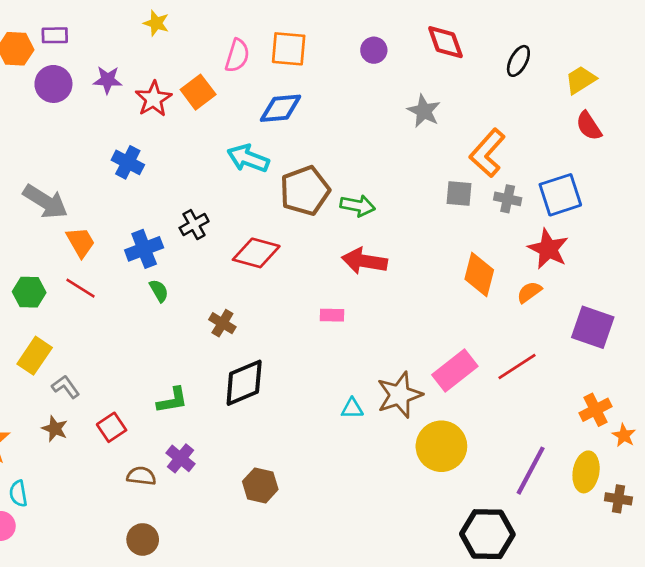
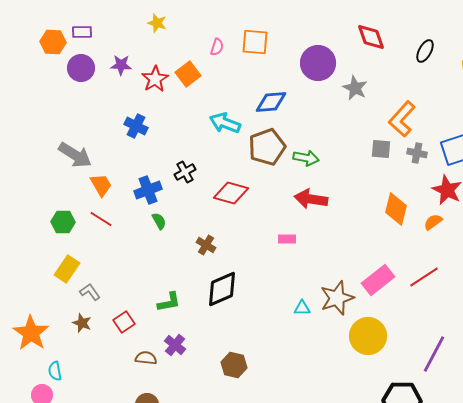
purple circle: (374, 50) -> (318, 63), moved, size x1.8
pink semicircle: (237, 56) -> (217, 47), size x0.7
blue diamond: (281, 108) -> (271, 102), moved

